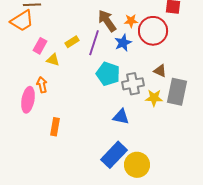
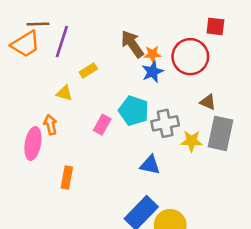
orange star: (131, 21) -> (153, 54), moved
purple line: (94, 43) -> (62, 42), moved
pink rectangle: (40, 46) -> (102, 125), moved
brown triangle: (160, 71) -> (208, 102), moved

